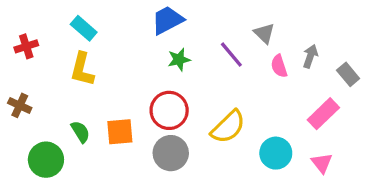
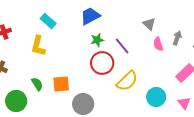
cyan rectangle: (84, 28) -> (48, 21), moved
purple line: (231, 55) -> (122, 46), moved
red circle: (169, 110) -> (102, 63), moved
gray circle: (171, 153) -> (83, 104), moved

